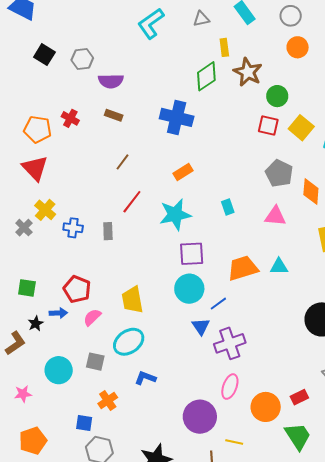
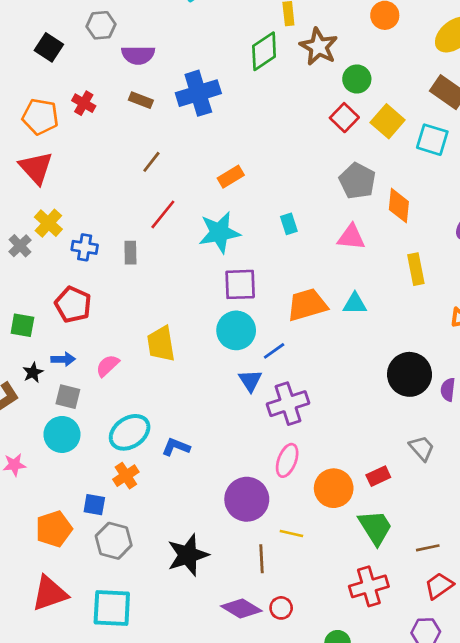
black square: (44, 55) -> (49, 47), moved
blue cross: (177, 117) -> (198, 93), moved, turned -32
red square: (268, 126) -> (344, 118), turned 30
red pentagon: (77, 289) -> (73, 305), moved
cyan ellipse: (129, 342) -> (130, 432), moved
gray square: (95, 362) -> (68, 397), moved
orange pentagon: (33, 441) -> (54, 529), moved

